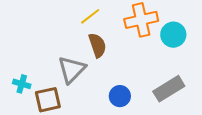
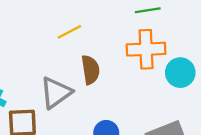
yellow line: (90, 16) -> (69, 32), moved

